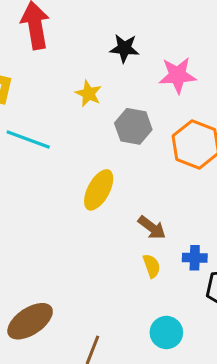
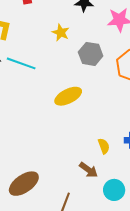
yellow ellipse: (99, 190) -> (68, 96), turned 36
brown arrow: (152, 228) -> (88, 170), moved

